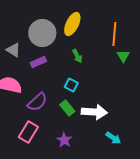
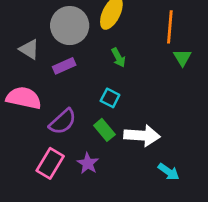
purple star: (64, 140) -> (88, 163), moved

